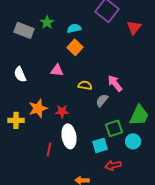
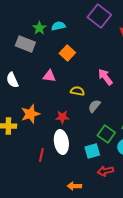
cyan semicircle: (74, 28) -> (58, 26), moved
gray rectangle: (24, 30) -> (25, 44), moved
pink arrow: (115, 83) -> (105, 77), moved
red star: (62, 111) -> (62, 117), moved
green square: (114, 128) -> (106, 134), turned -36

